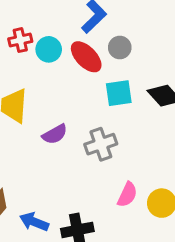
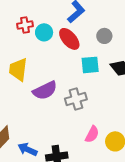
gray circle: (120, 48) -> (104, 36), moved
purple semicircle: (55, 134) -> (45, 90), size x1.4

